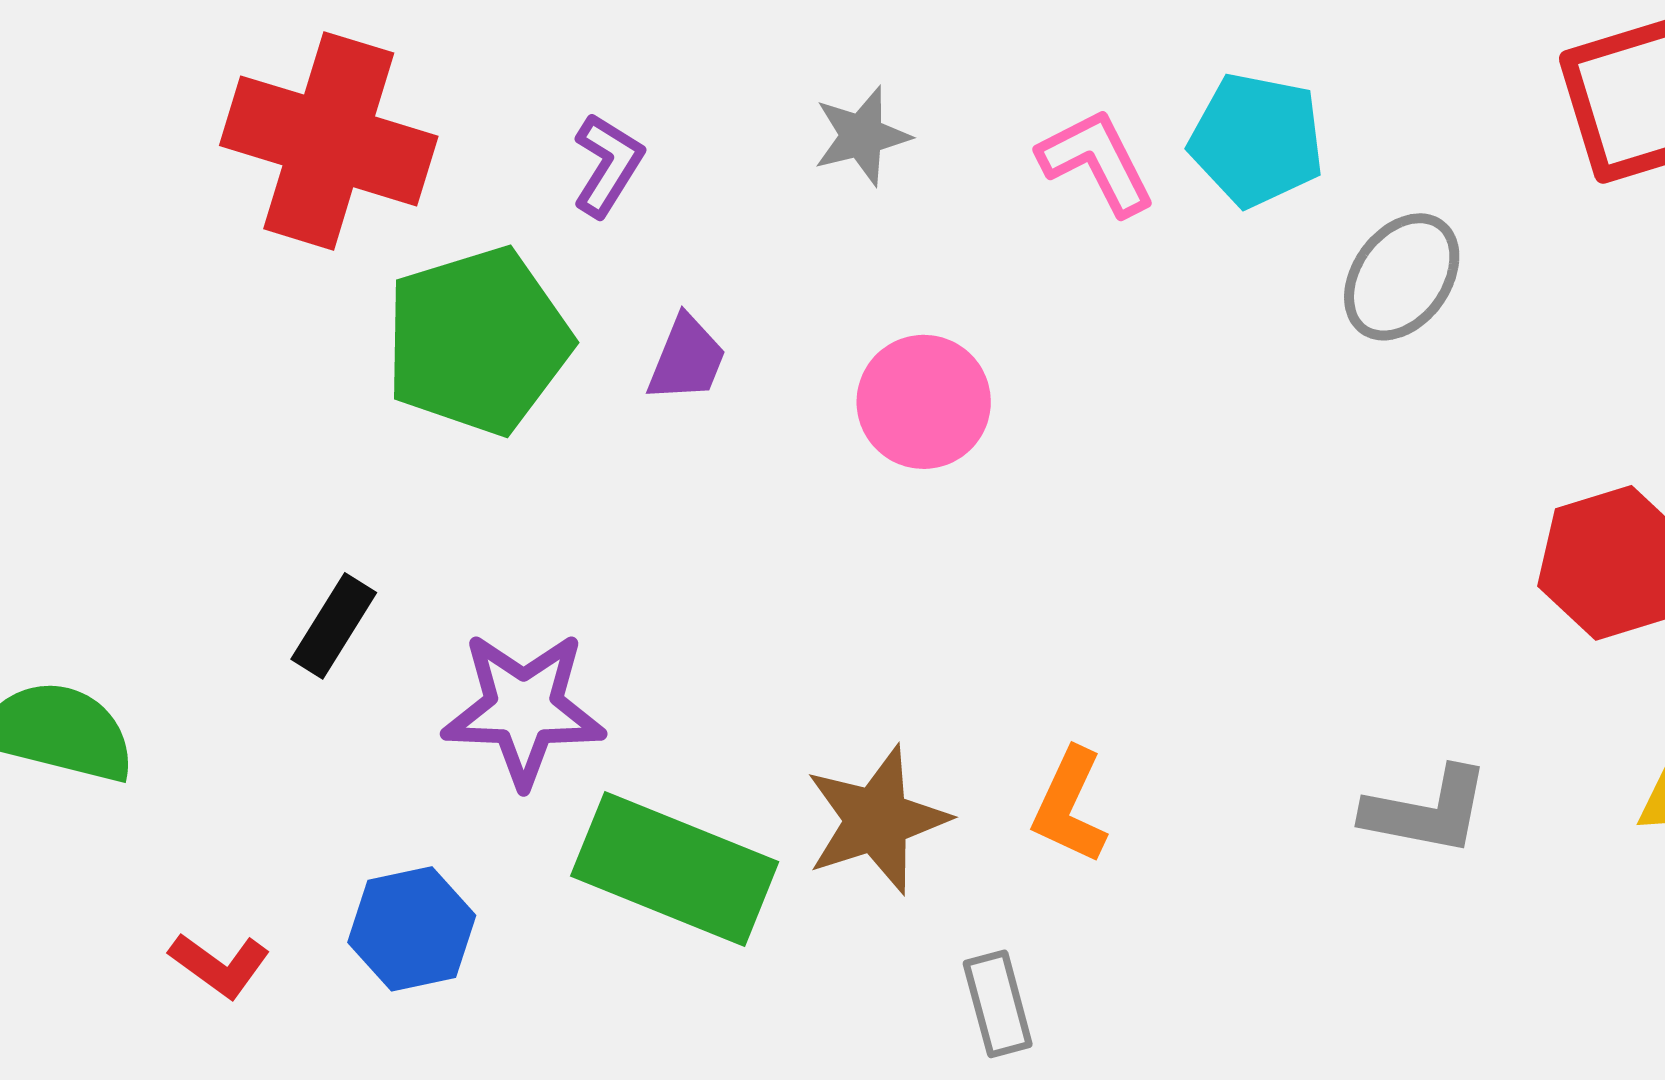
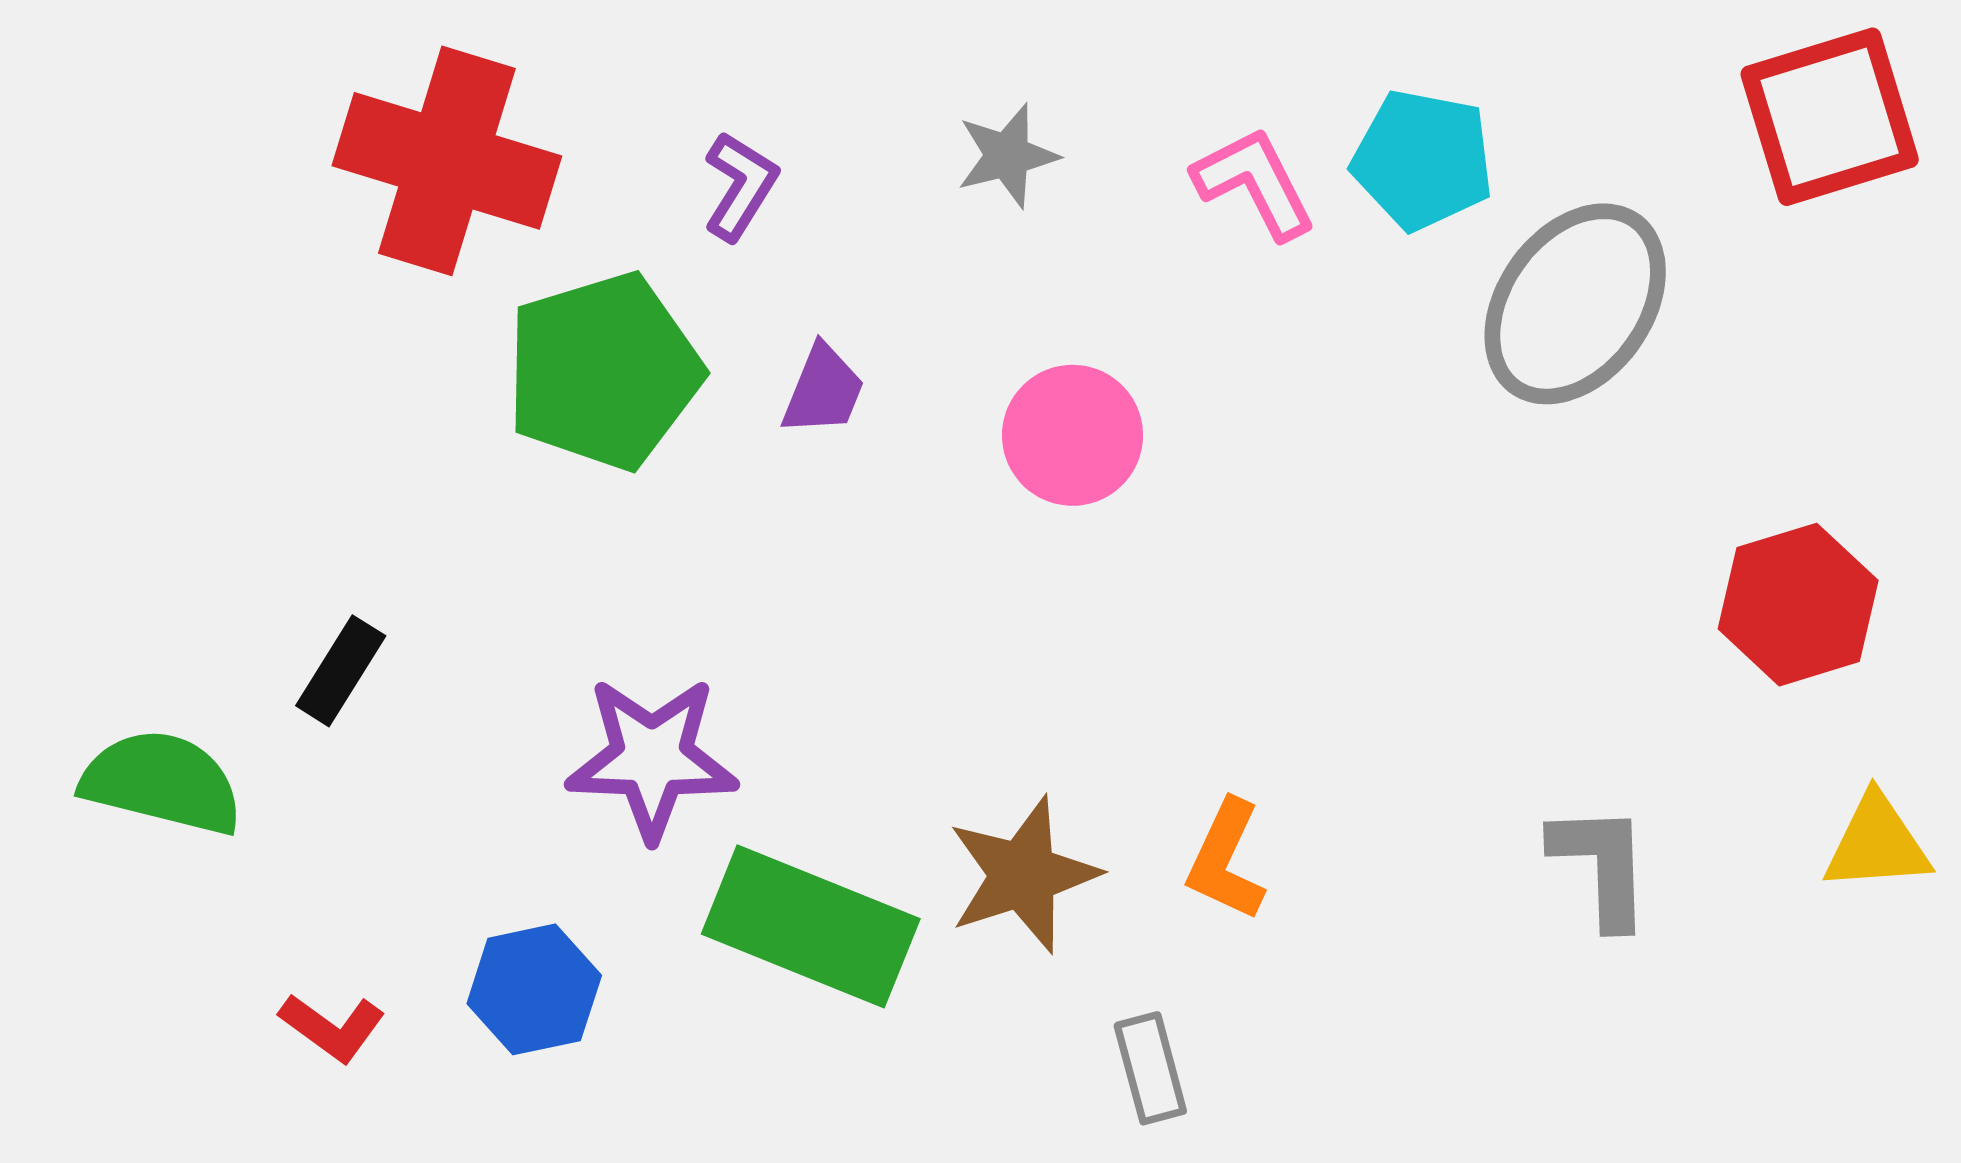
gray ellipse: (1402, 277) -> (1575, 304), size x1.5
black rectangle: (334, 626) -> (341, 671), moved
gray L-shape: (1427, 811) -> (1601, 865), turned -103

